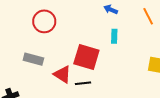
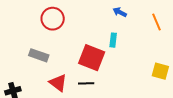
cyan rectangle: (114, 36) -> (113, 40), moved
red triangle: (62, 74) -> (58, 83), moved

